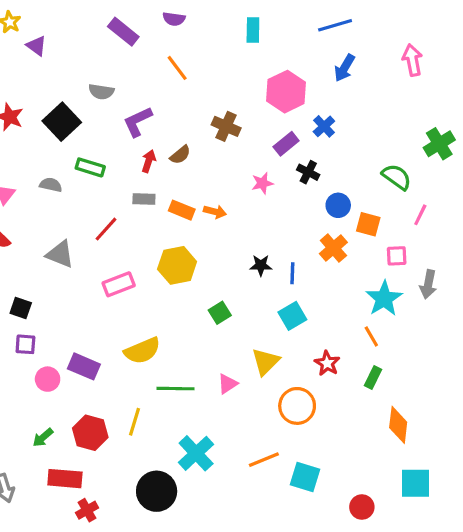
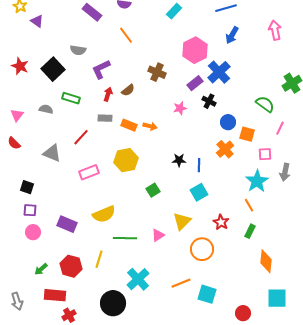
cyan rectangle: (253, 30) -> (174, 11), turned 42
blue cross: (324, 126) -> (219, 72), size x1.6
pink circle: (48, 379) -> (33, 232), moved

